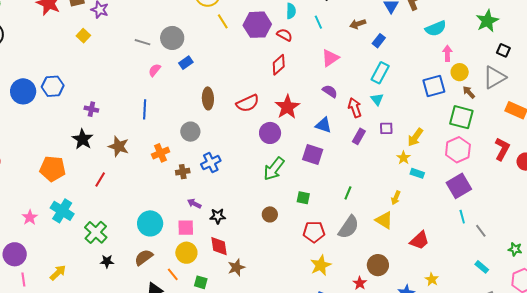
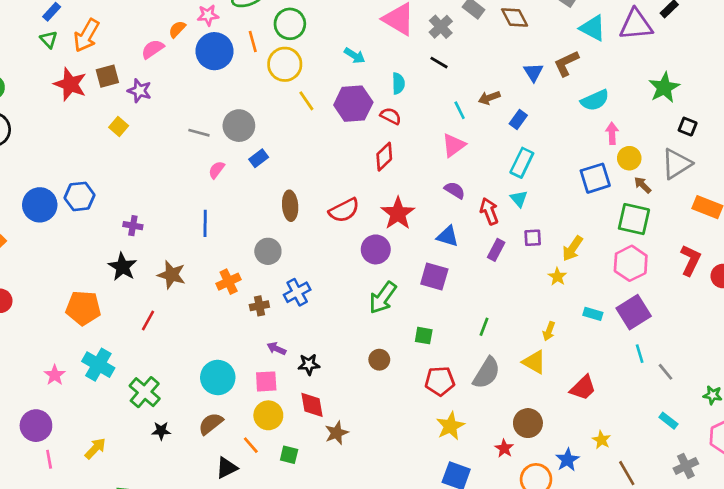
cyan line: (318, 22) -> (460, 110), moved
cyan rectangle: (417, 173) -> (593, 314), moved

